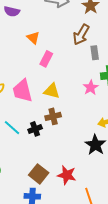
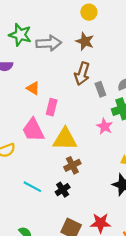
pink trapezoid: (22, 91) -> (33, 130), moved
yellow triangle: (52, 91) -> (65, 139), size x1.4
black cross: (35, 129) -> (63, 190), moved

